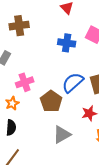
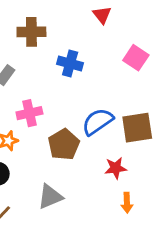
blue cross: (67, 43) -> (70, 63), moved
gray triangle: (62, 135) -> (50, 197), moved

